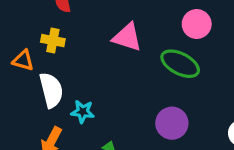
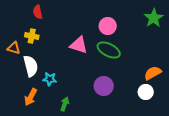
pink circle: (197, 24) -> (108, 26), moved
pink triangle: (127, 37) -> (79, 45), moved

